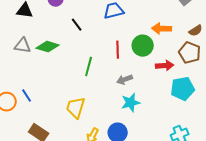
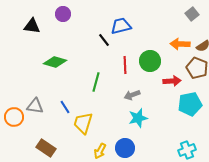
black line: (77, 25) -> (104, 40), moved
orange arrow: (162, 29) -> (180, 44), moved
gray triangle: (23, 46) -> (35, 106), moved
blue line: (27, 96) -> (65, 107), moved

